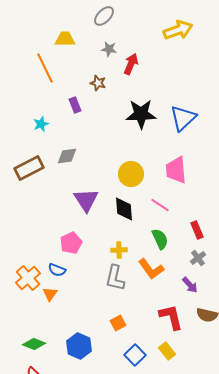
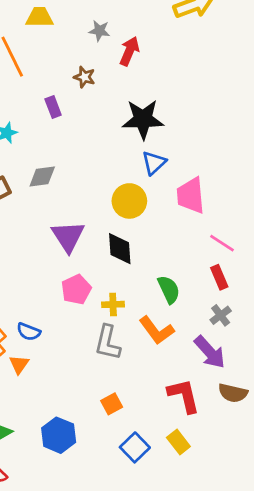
blue triangle: (183, 118) -> (154, 163), moved, size x0.7
pink line: (160, 205) -> (222, 243), moved
pink pentagon: (71, 243) -> (76, 289), moved
purple arrow: (190, 285) -> (210, 352), size x1.5

